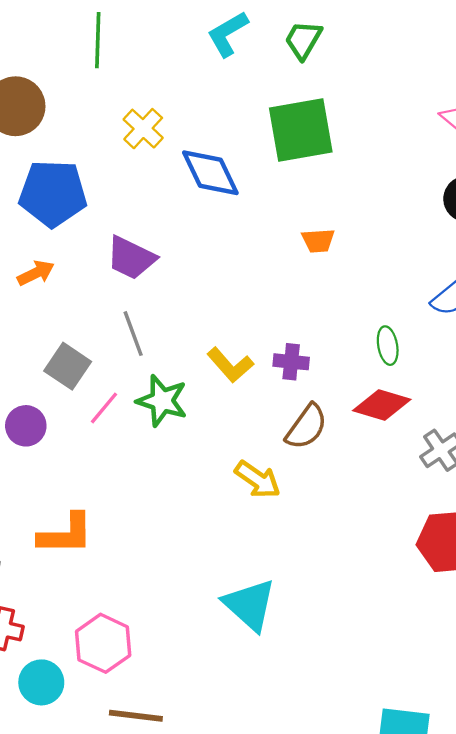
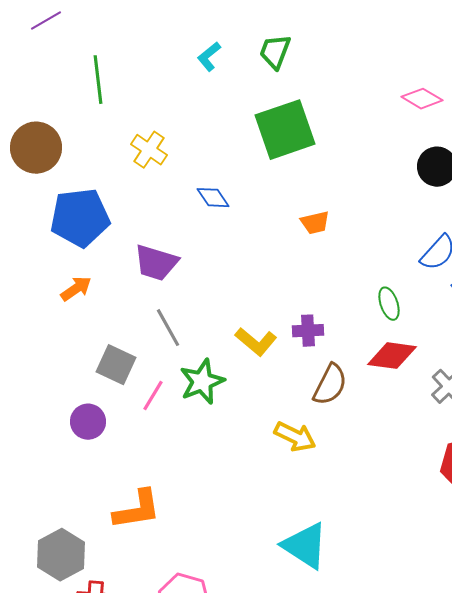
cyan L-shape: (228, 34) -> (209, 57), size x0.7
blue diamond: (210, 173) -> (213, 198), moved, size x0.6
green star: (162, 401) -> (202, 382), turned -30

